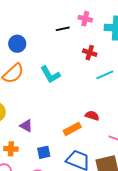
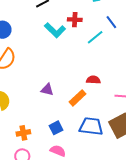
cyan L-shape: (50, 75) -> (55, 30), moved
purple triangle: (26, 126) -> (47, 90), moved

